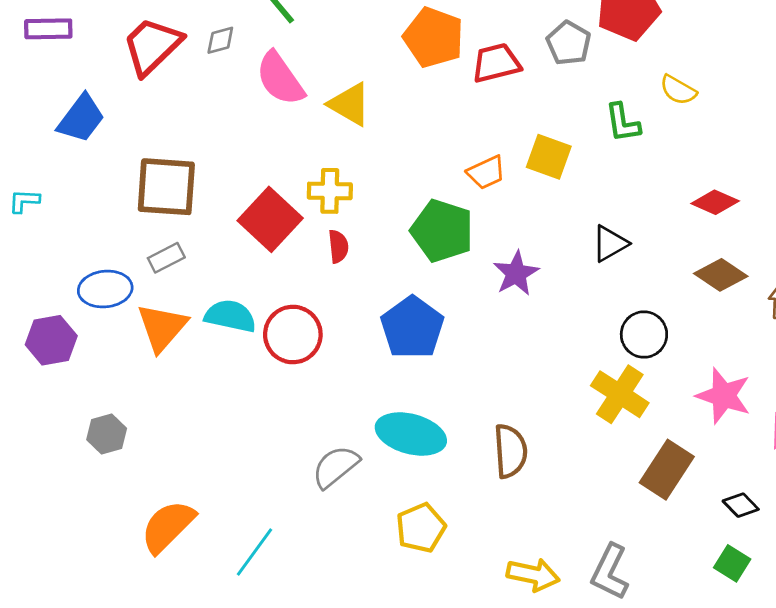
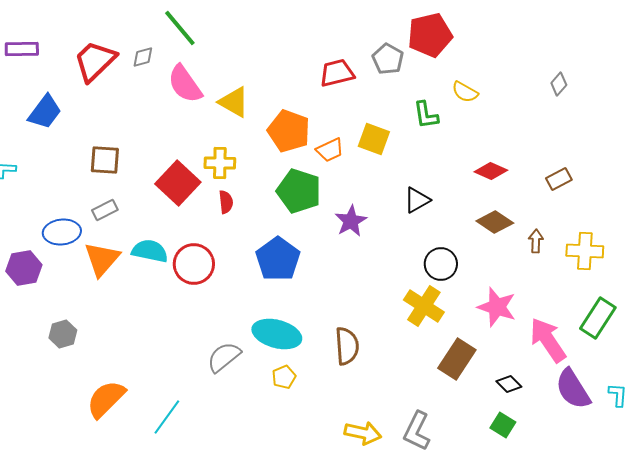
orange pentagon: (434, 37) -> (289, 131), moved
brown square: (166, 187) -> (105, 160), size x0.7
yellow pentagon: (421, 528) -> (284, 377), moved, size x0.7

